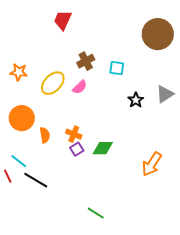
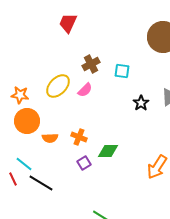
orange star: (19, 72) -> (20, 95), moved
orange semicircle: (45, 135) -> (50, 138), turned 98
purple square: (77, 149) -> (84, 163), moved

